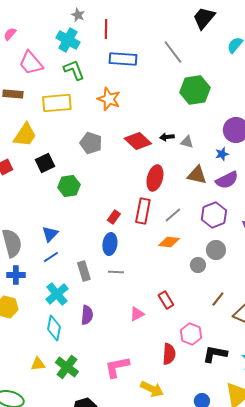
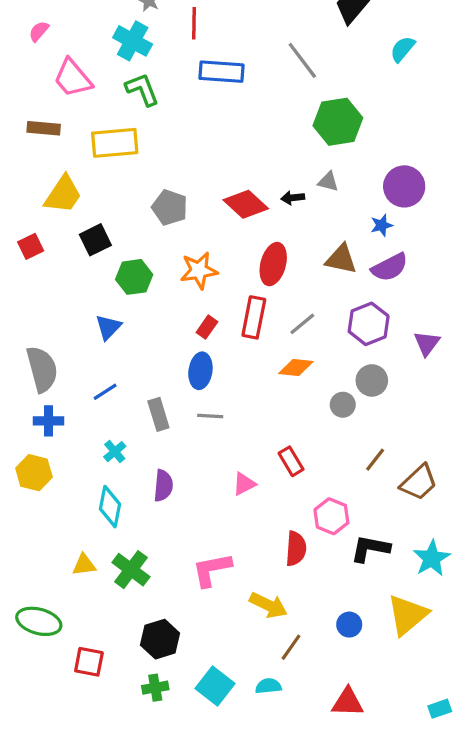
orange star: (109, 99) -> (199, 271), moved, turned -30
gray triangle: (187, 142) -> (328, 182), moved
blue triangle: (50, 234) -> (108, 327), moved
cyan cross: (57, 294) -> (115, 452), size x0.6

